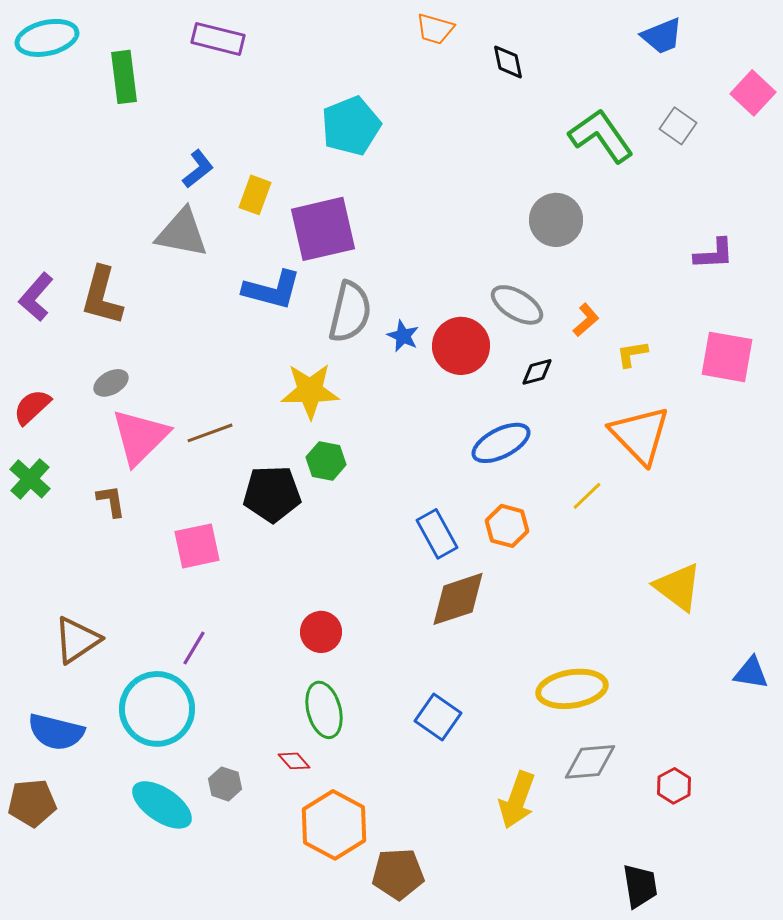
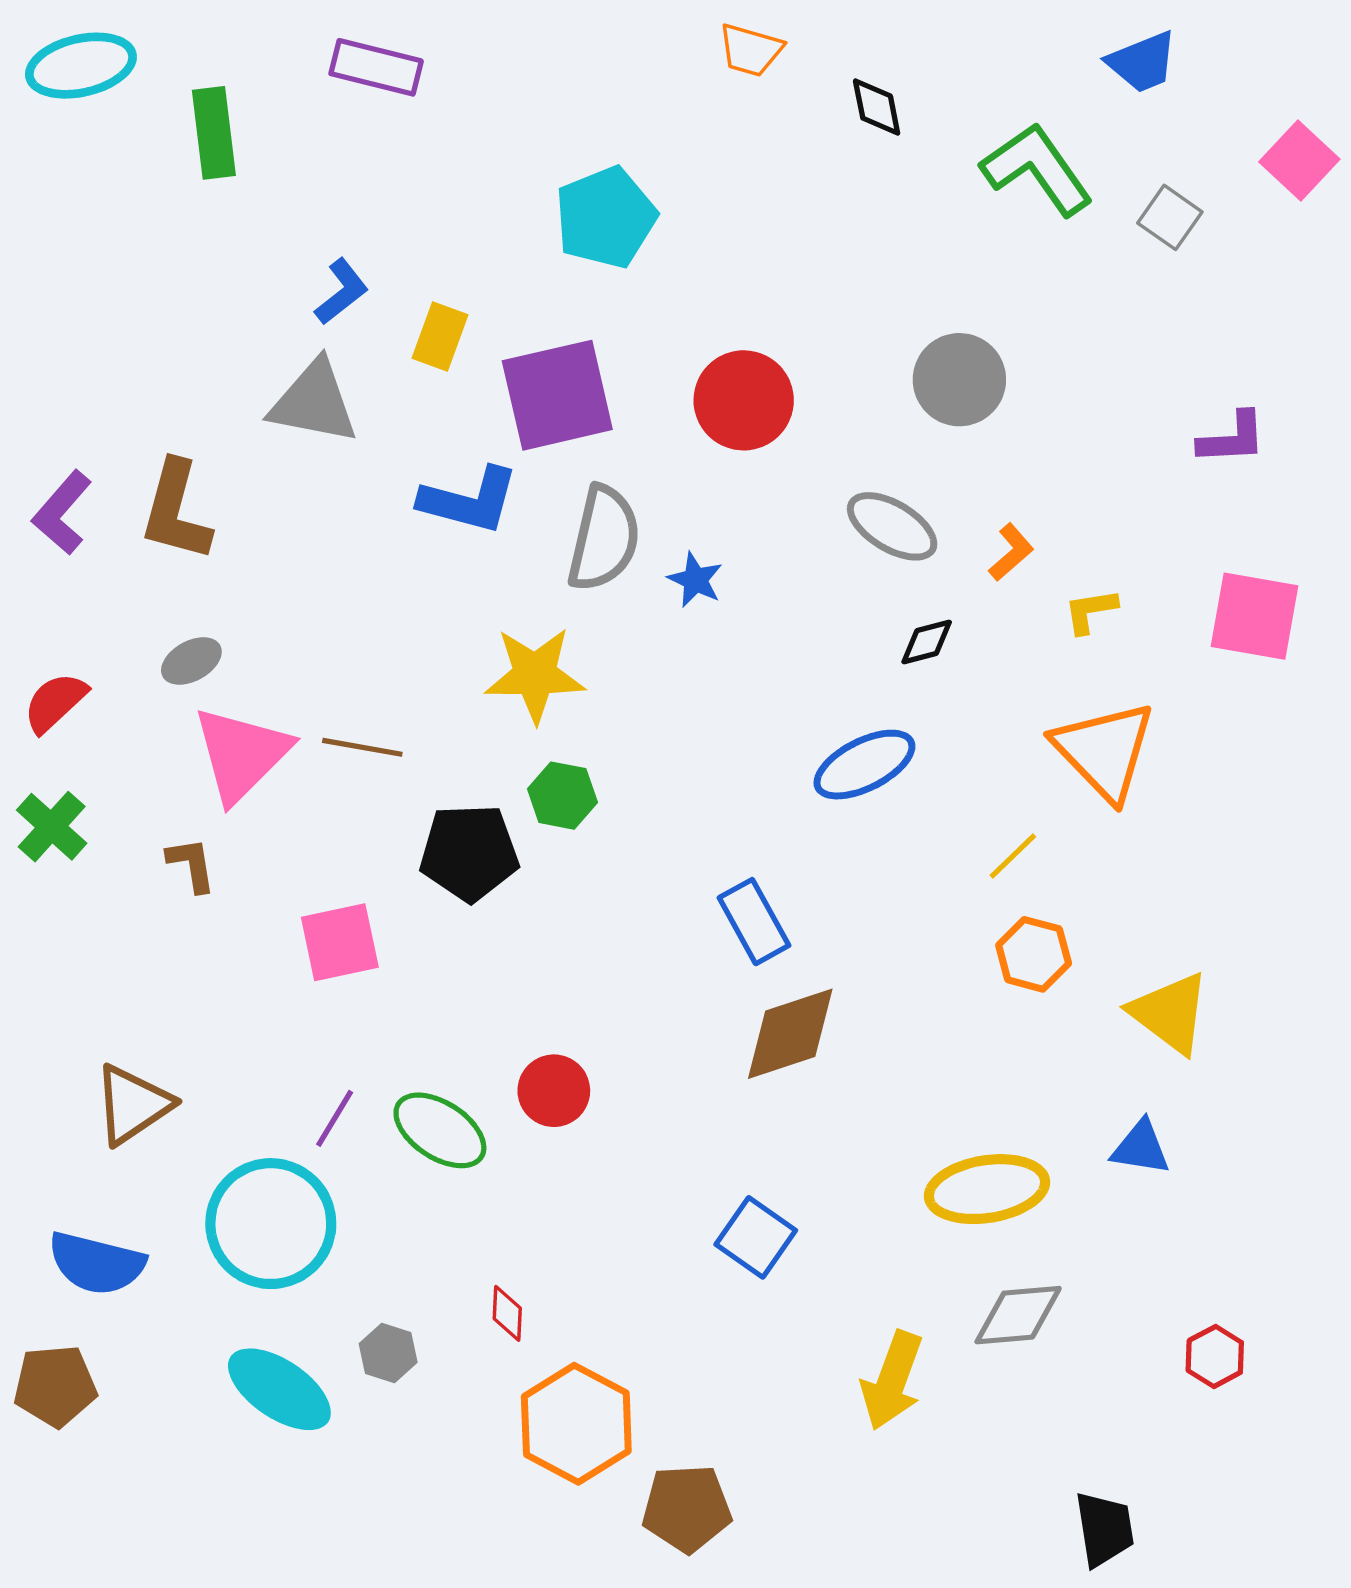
green L-shape: (601, 136) -> (1037, 169), moved
red circle: (461, 346) -> (744, 400), moved
brown line: (210, 433) -> (362, 747), turned 30
orange hexagon: (507, 526) -> (1034, 954), moved
blue triangle: (751, 673) -> (1141, 1148), moved
green ellipse: (324, 710) -> (440, 1130), moved, turned -42
red diamond: (294, 761) -> (507, 1313), turned 44
red hexagon: (674, 786) -> (1215, 1356), moved

